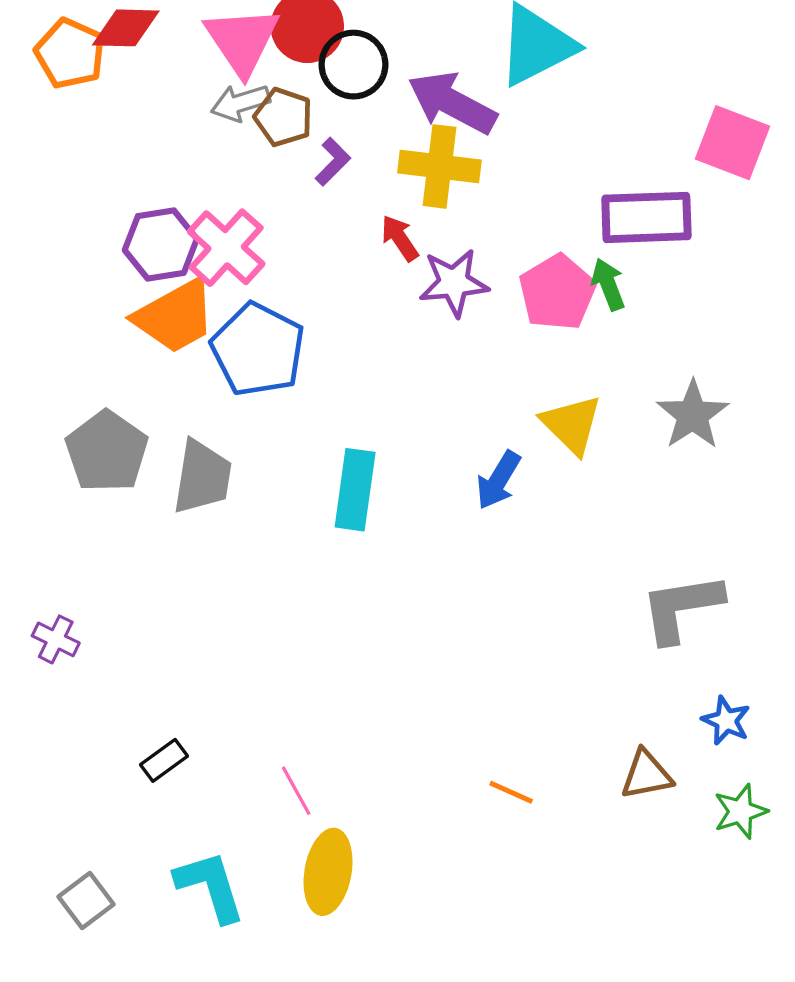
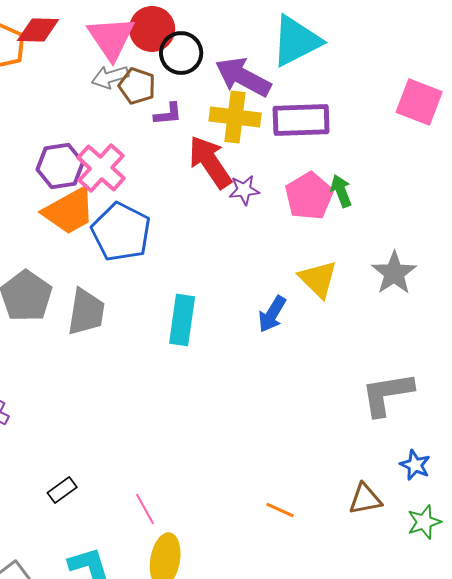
purple L-shape: (333, 162) -> (168, 114), turned 40
purple rectangle: (646, 217) -> (301, 120), moved
red arrow: (400, 238) -> (210, 162), size x1.8
purple star: (454, 283) -> (244, 190), size x0.7

